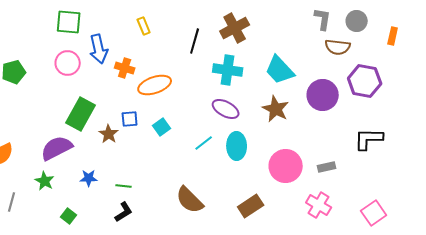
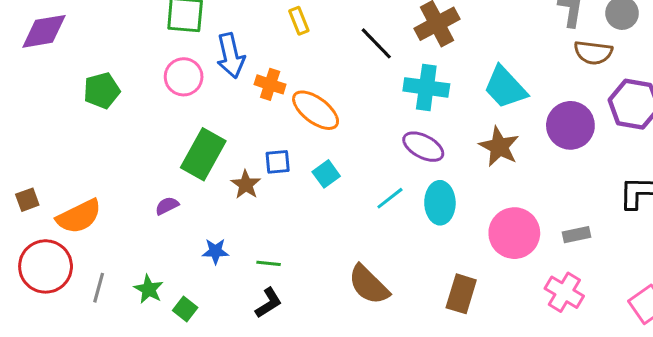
black line: (195, 41) -> (376, 43), turned -60
orange ellipse: (155, 85) -> (316, 110), turned 56
purple semicircle: (57, 148) -> (167, 206), size x0.5
green star: (45, 181) -> (149, 289), moved
brown rectangle: (251, 206) -> (461, 294), turned -40

